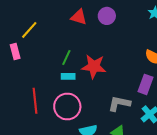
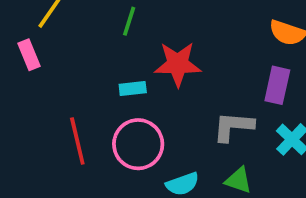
green line: (66, 57) -> (129, 21), moved

